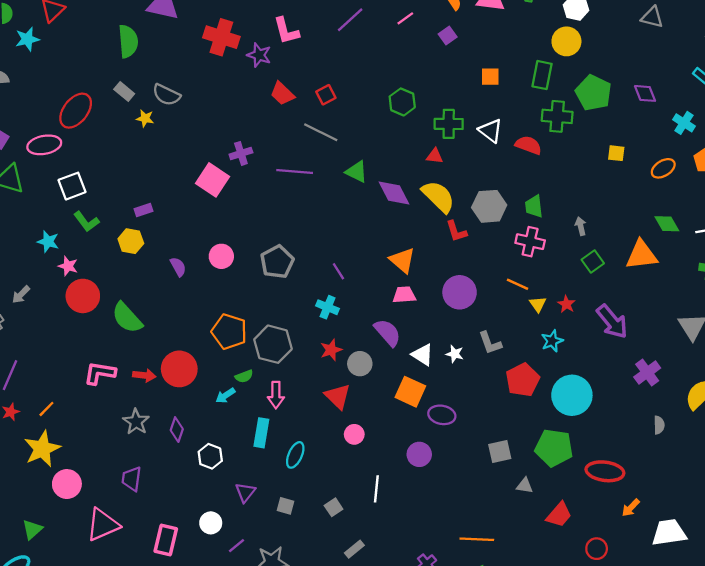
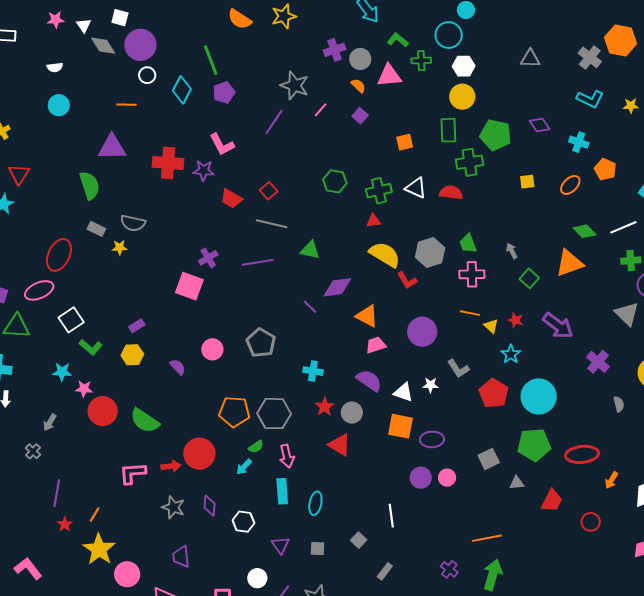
purple diamond: (394, 193) -> (337, 287), moved, turned -56
purple line: (338, 271) -> (310, 307), moved
pink circle: (354, 434) -> (447, 478), moved

